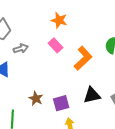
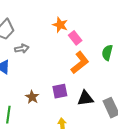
pink rectangle: (55, 45) -> (75, 38), moved
purple square: (61, 103) -> (60, 91), moved

